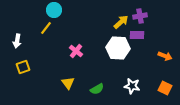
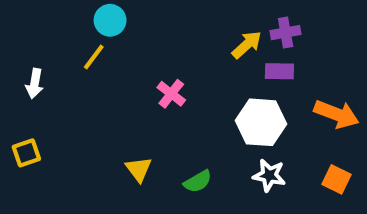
white hexagon: (118, 48) -> (261, 122), moved
pink cross: (76, 51) -> (171, 94), moved
orange arrow: (165, 56) -> (337, 114), size x1.5
yellow square: (23, 67) -> (26, 153), moved

